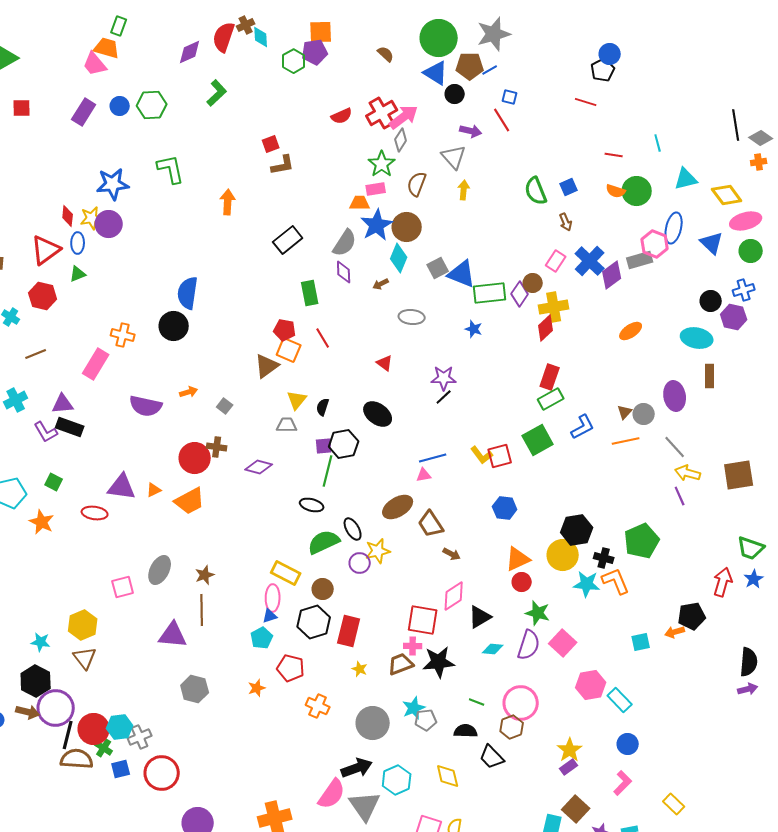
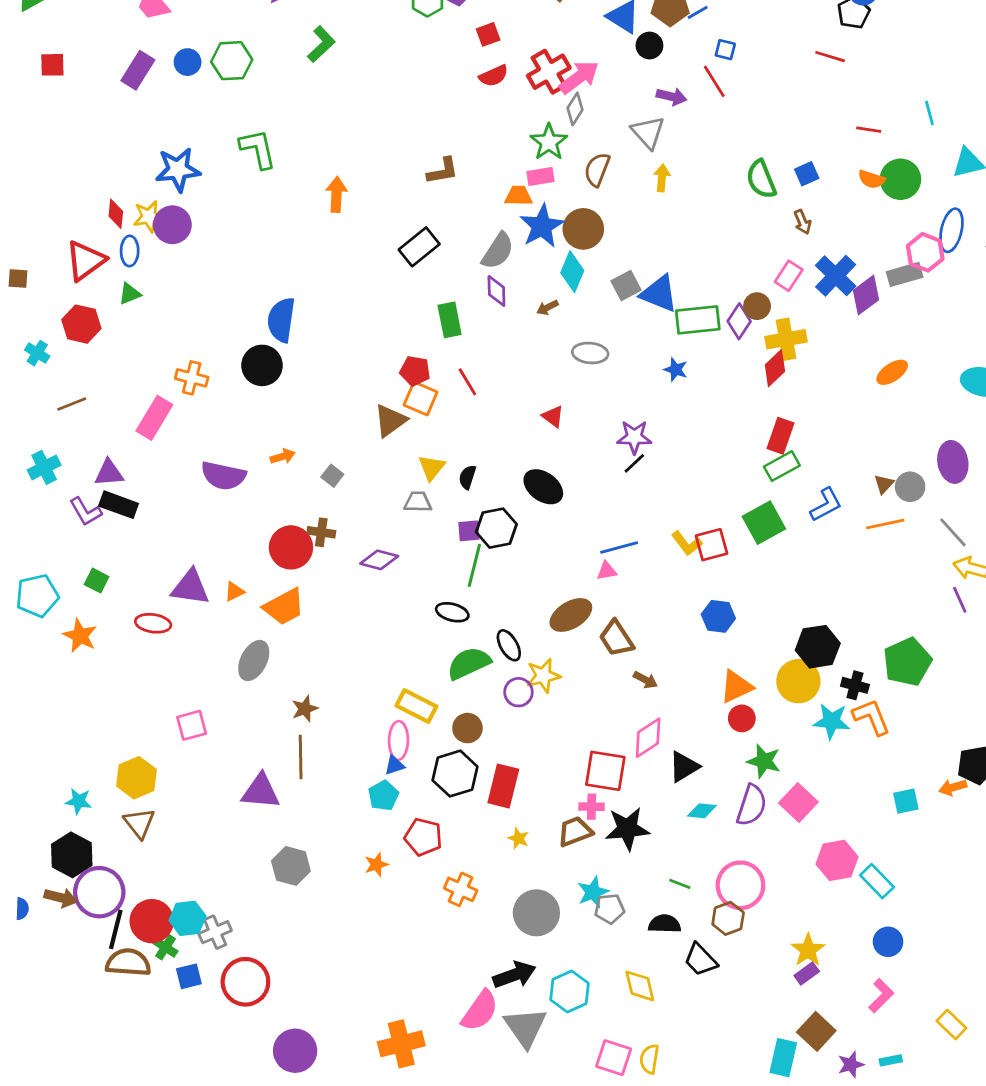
red square: (271, 144) -> (488, 34), moved
brown L-shape: (283, 165) -> (443, 171), moved
gray ellipse: (160, 570) -> (254, 660), moved

